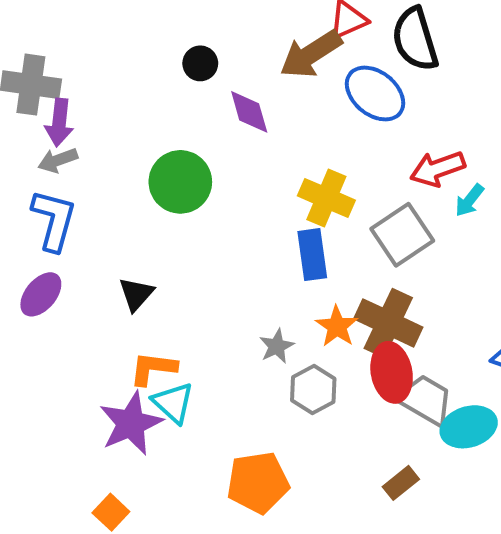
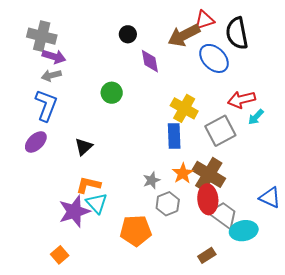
purple arrow: (59, 122) -> (54, 57), turned -85
green circle: (180, 182) -> (112, 93), size x0.7
orange pentagon: (258, 483) -> (136, 231), moved

